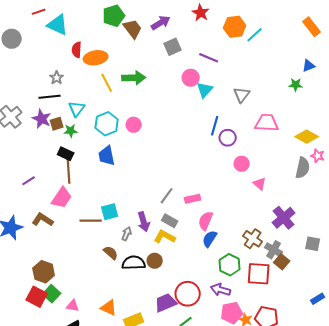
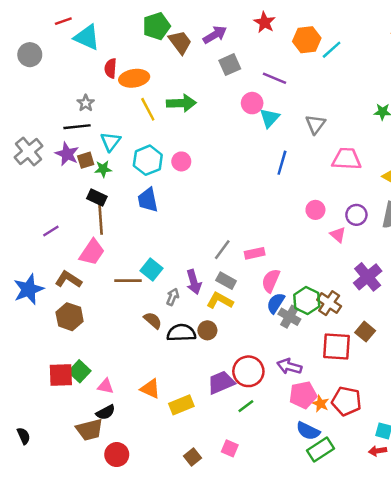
purple circle: (228, 138) -> (356, 215), moved
cyan square: (110, 212) -> (152, 269), turned -36
gray cross: (274, 250) -> (289, 317), moved
green hexagon: (230, 265) -> (307, 301), moved
brown hexagon: (44, 272) -> (70, 317), moved
red square: (37, 297) -> (61, 375), turned -30

